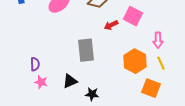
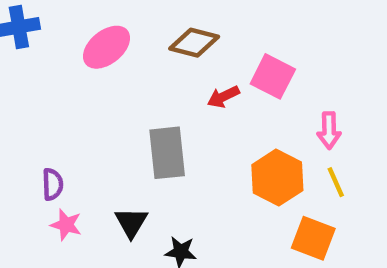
black triangle: (70, 81) -> (131, 223), turned -35

